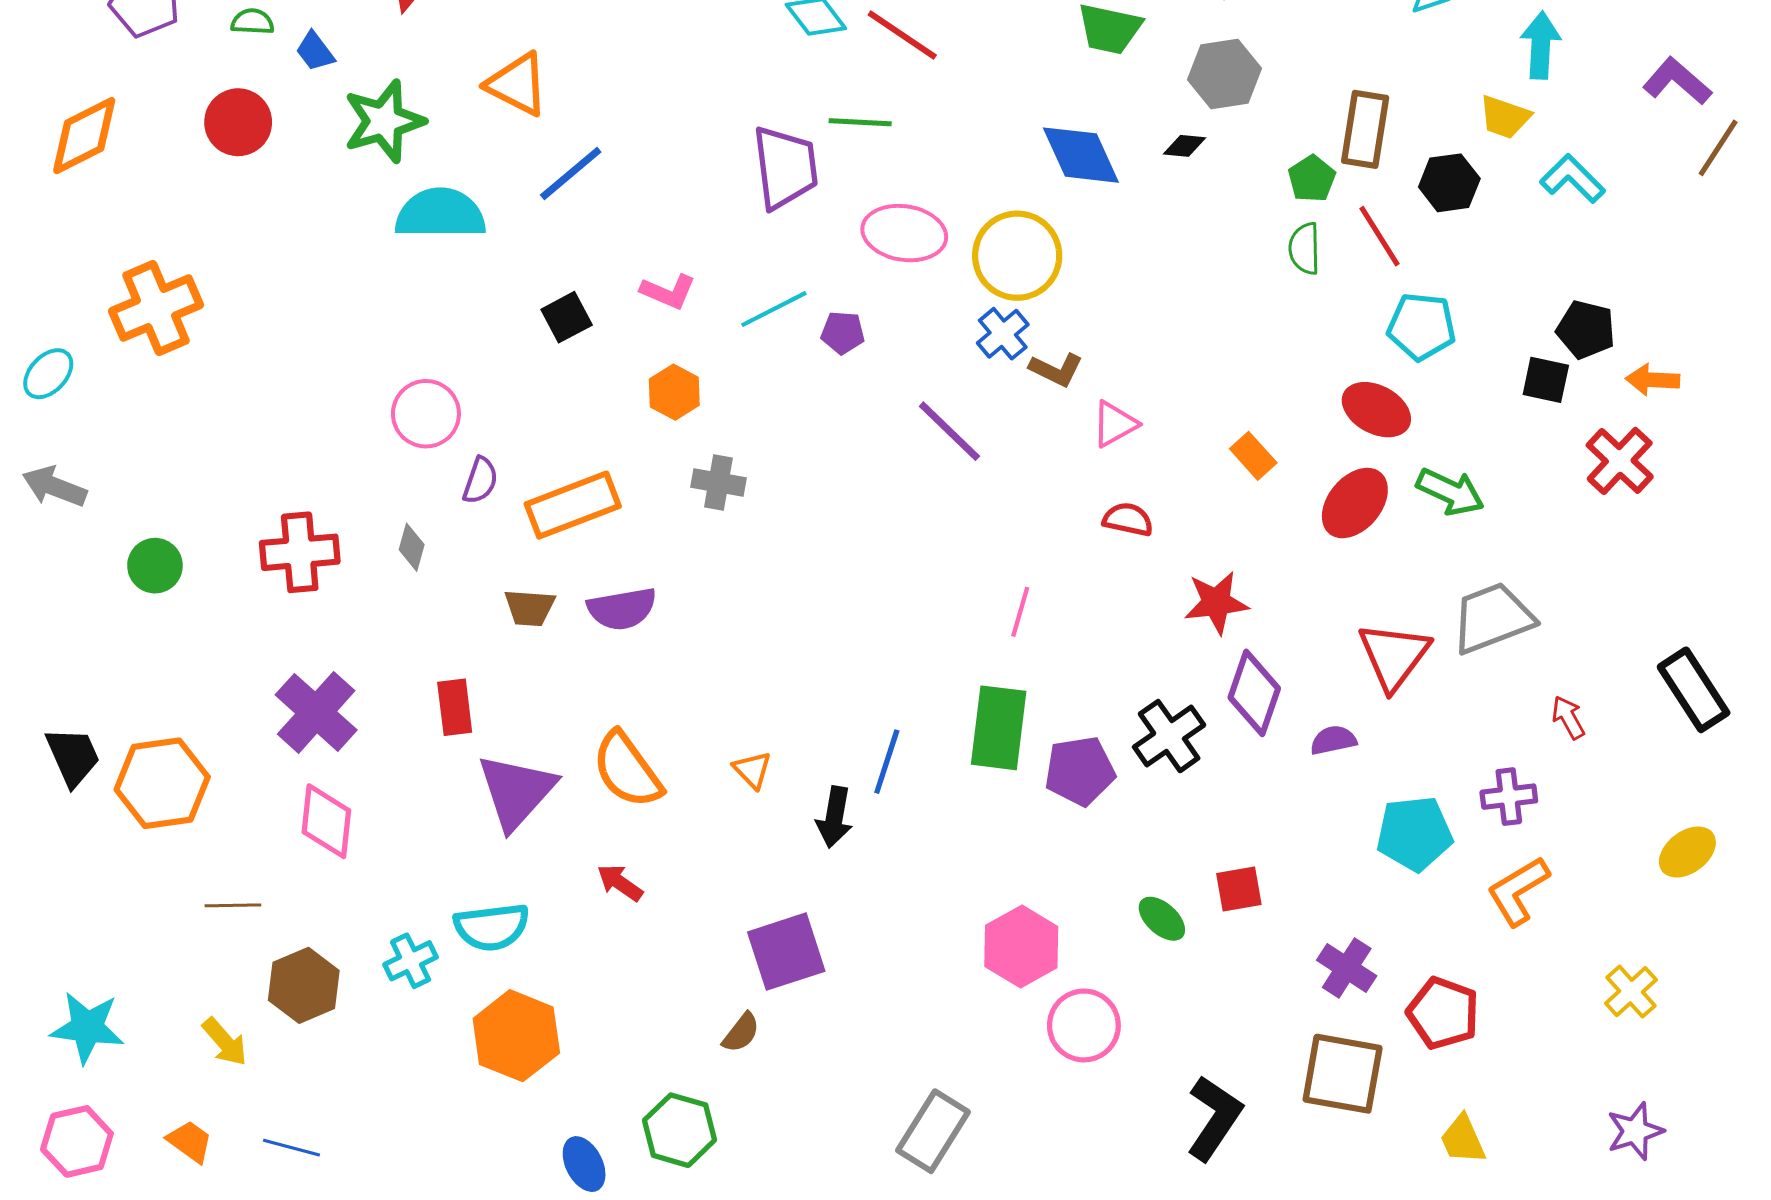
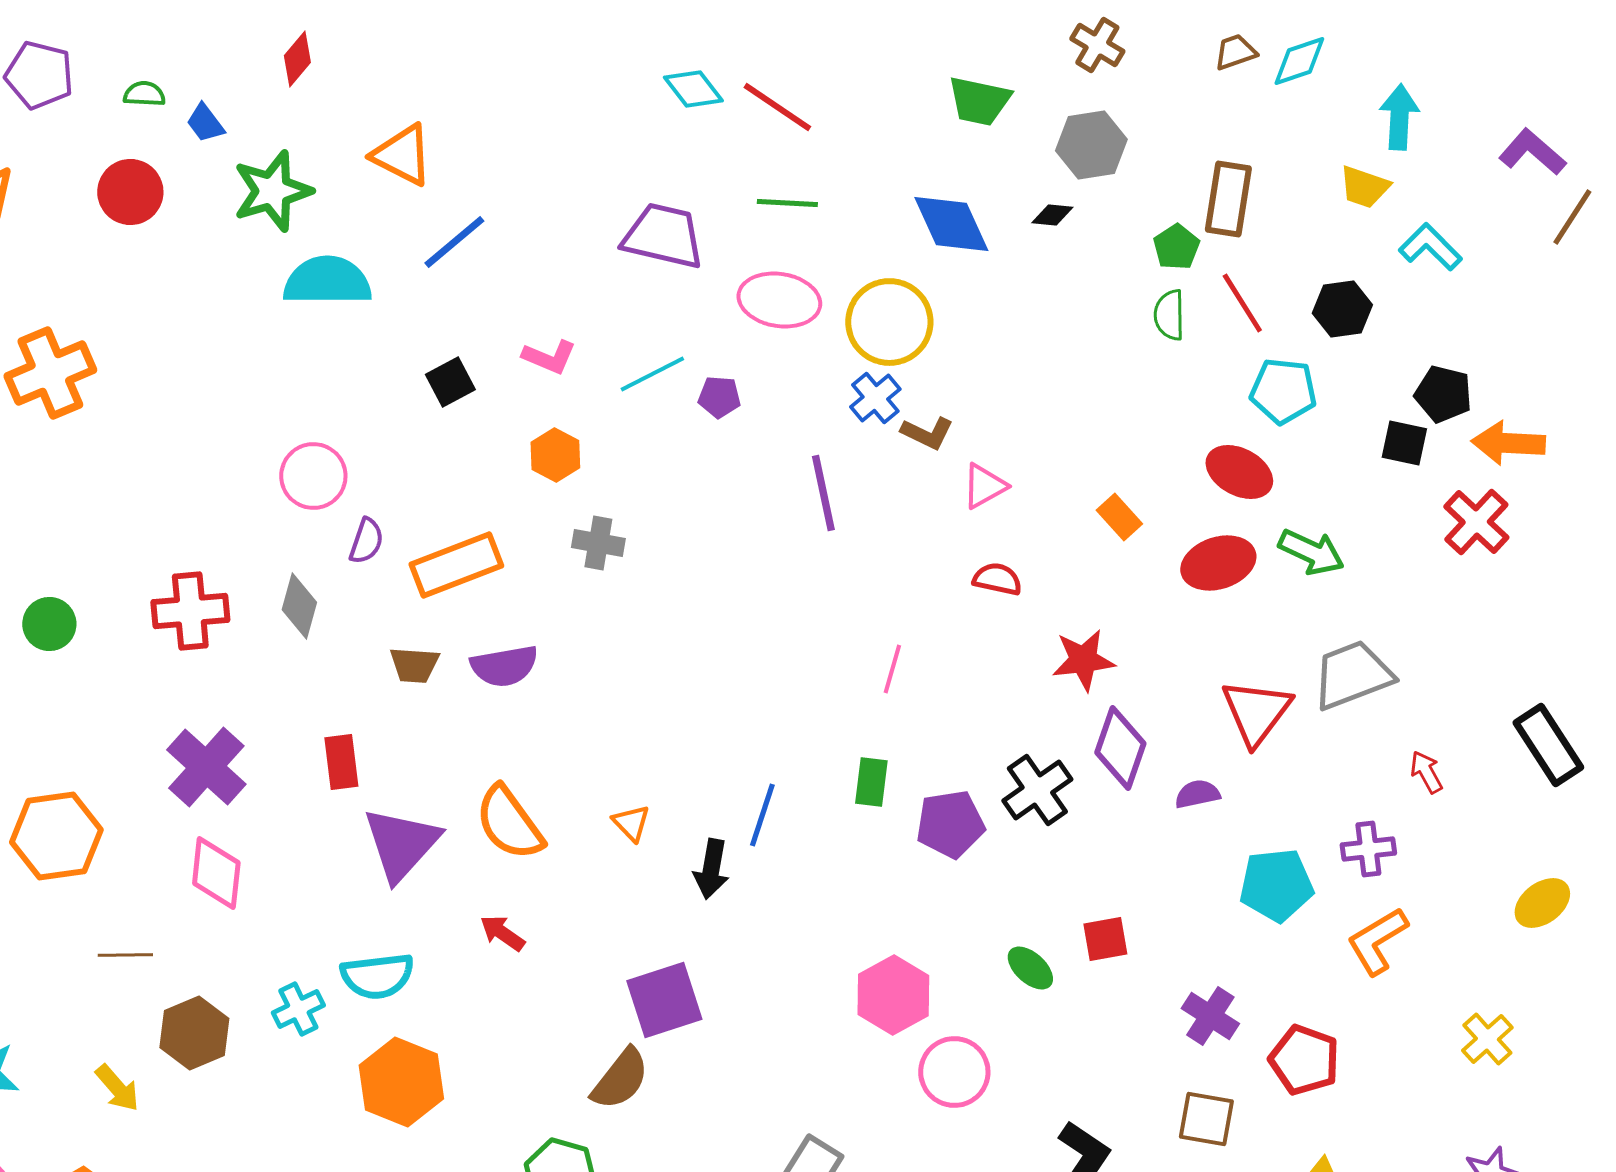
green line: (860, 122) -> (787, 203), moved
purple trapezoid: (785, 167) -> (663, 236), turned -70
black hexagon: (1449, 183) -> (1342, 309), moved
orange arrow: (1653, 380) -> (1508, 443), size x1.4
purple line: (949, 431) -> (823, 493), turned 34
red ellipse: (1355, 503) -> (1218, 563), turned 32
gray diamond: (412, 547) -> (299, 606), size x1.4
green rectangle: (999, 728) -> (871, 782), size x0.6
brown semicircle: (741, 1033) -> (620, 1079), size x1.6
brown square: (1343, 1074) -> (1206, 1119), size x0.7

